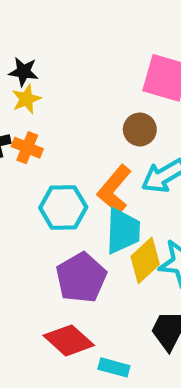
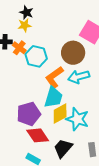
brown circle: (140, 129) -> (73, 53), size x1.5
cyan hexagon: (63, 207) -> (36, 56), moved
red diamond: (69, 340) -> (38, 135), moved

